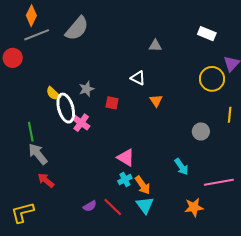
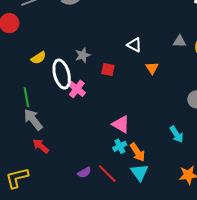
gray triangle: (155, 46) -> (180, 41), moved
yellow semicircle: (53, 94) -> (38, 58), moved, turned -77

